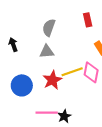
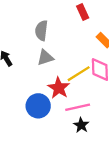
blue circle: (22, 85) -> (38, 106), moved
pink line: (47, 113) -> (78, 107), moved

